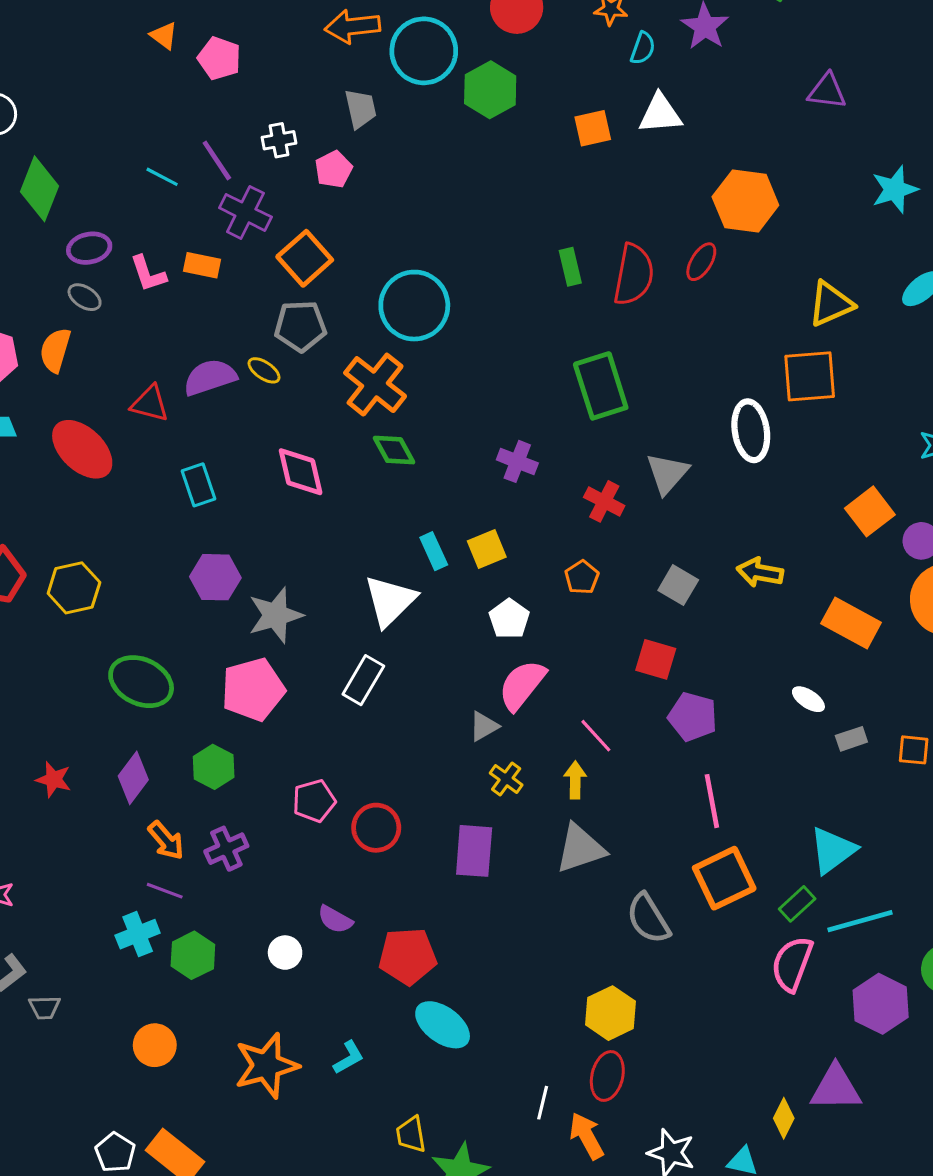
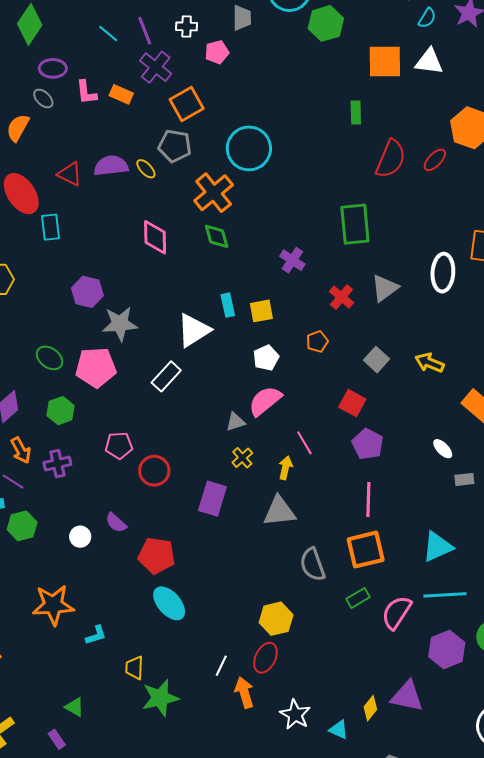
orange square: (593, 128) -> (385, 62), size x1.5
green rectangle: (570, 267) -> (356, 112), moved
cyan rectangle: (199, 485) -> (51, 227), moved
green ellipse: (141, 682) -> (50, 358), moved, size x0.7
green rectangle: (797, 904) -> (358, 598), moved
cyan L-shape: (349, 1058) -> (96, 635), moved

